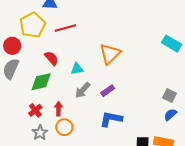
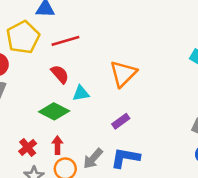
red semicircle: (52, 58) -> (60, 74), moved
green diamond: (41, 82) -> (54, 111), moved, turned 40
gray arrow: (83, 90) -> (93, 159), moved

